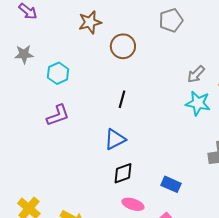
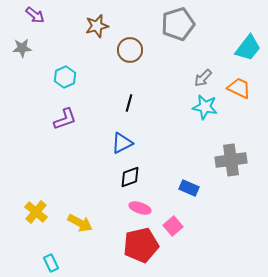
gray pentagon: (171, 20) -> (178, 24), size x1.4
gray star: (24, 54) -> (22, 48), moved
blue rectangle: (171, 184) -> (189, 188), moved

